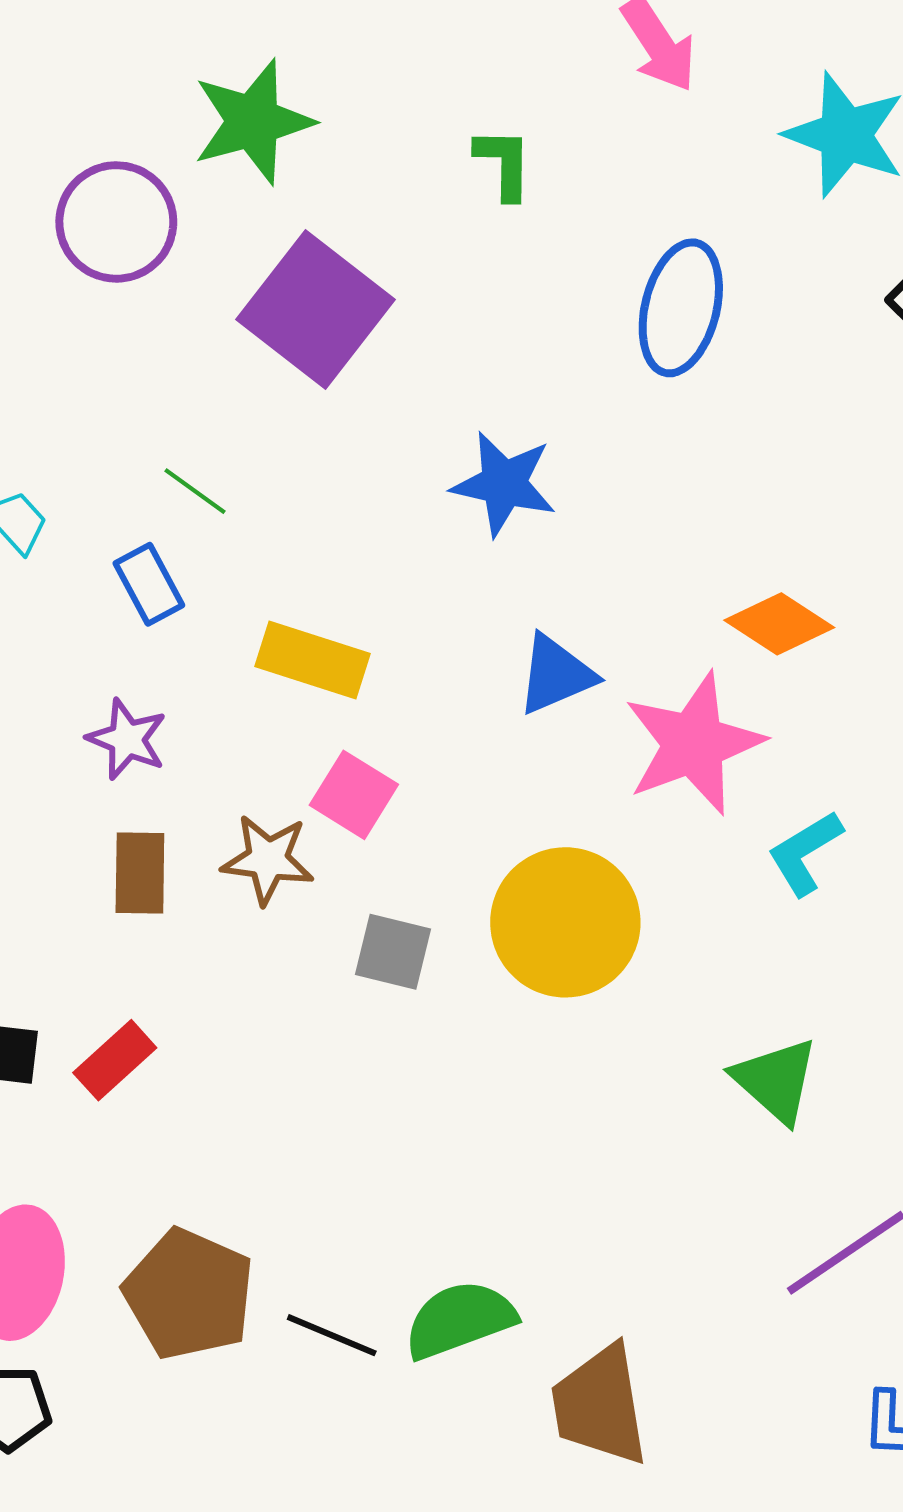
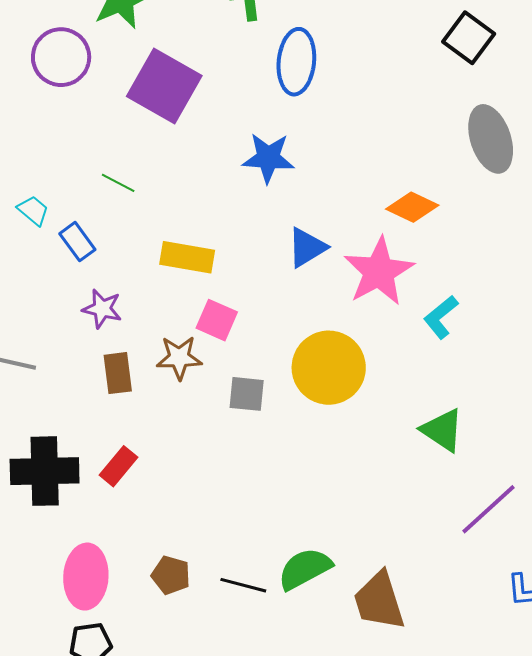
blue ellipse: (681, 308) -> (296, 62), moved
blue rectangle: (149, 584) -> (77, 242), moved
brown pentagon: (189, 1294) -> (171, 575), size x0.6

